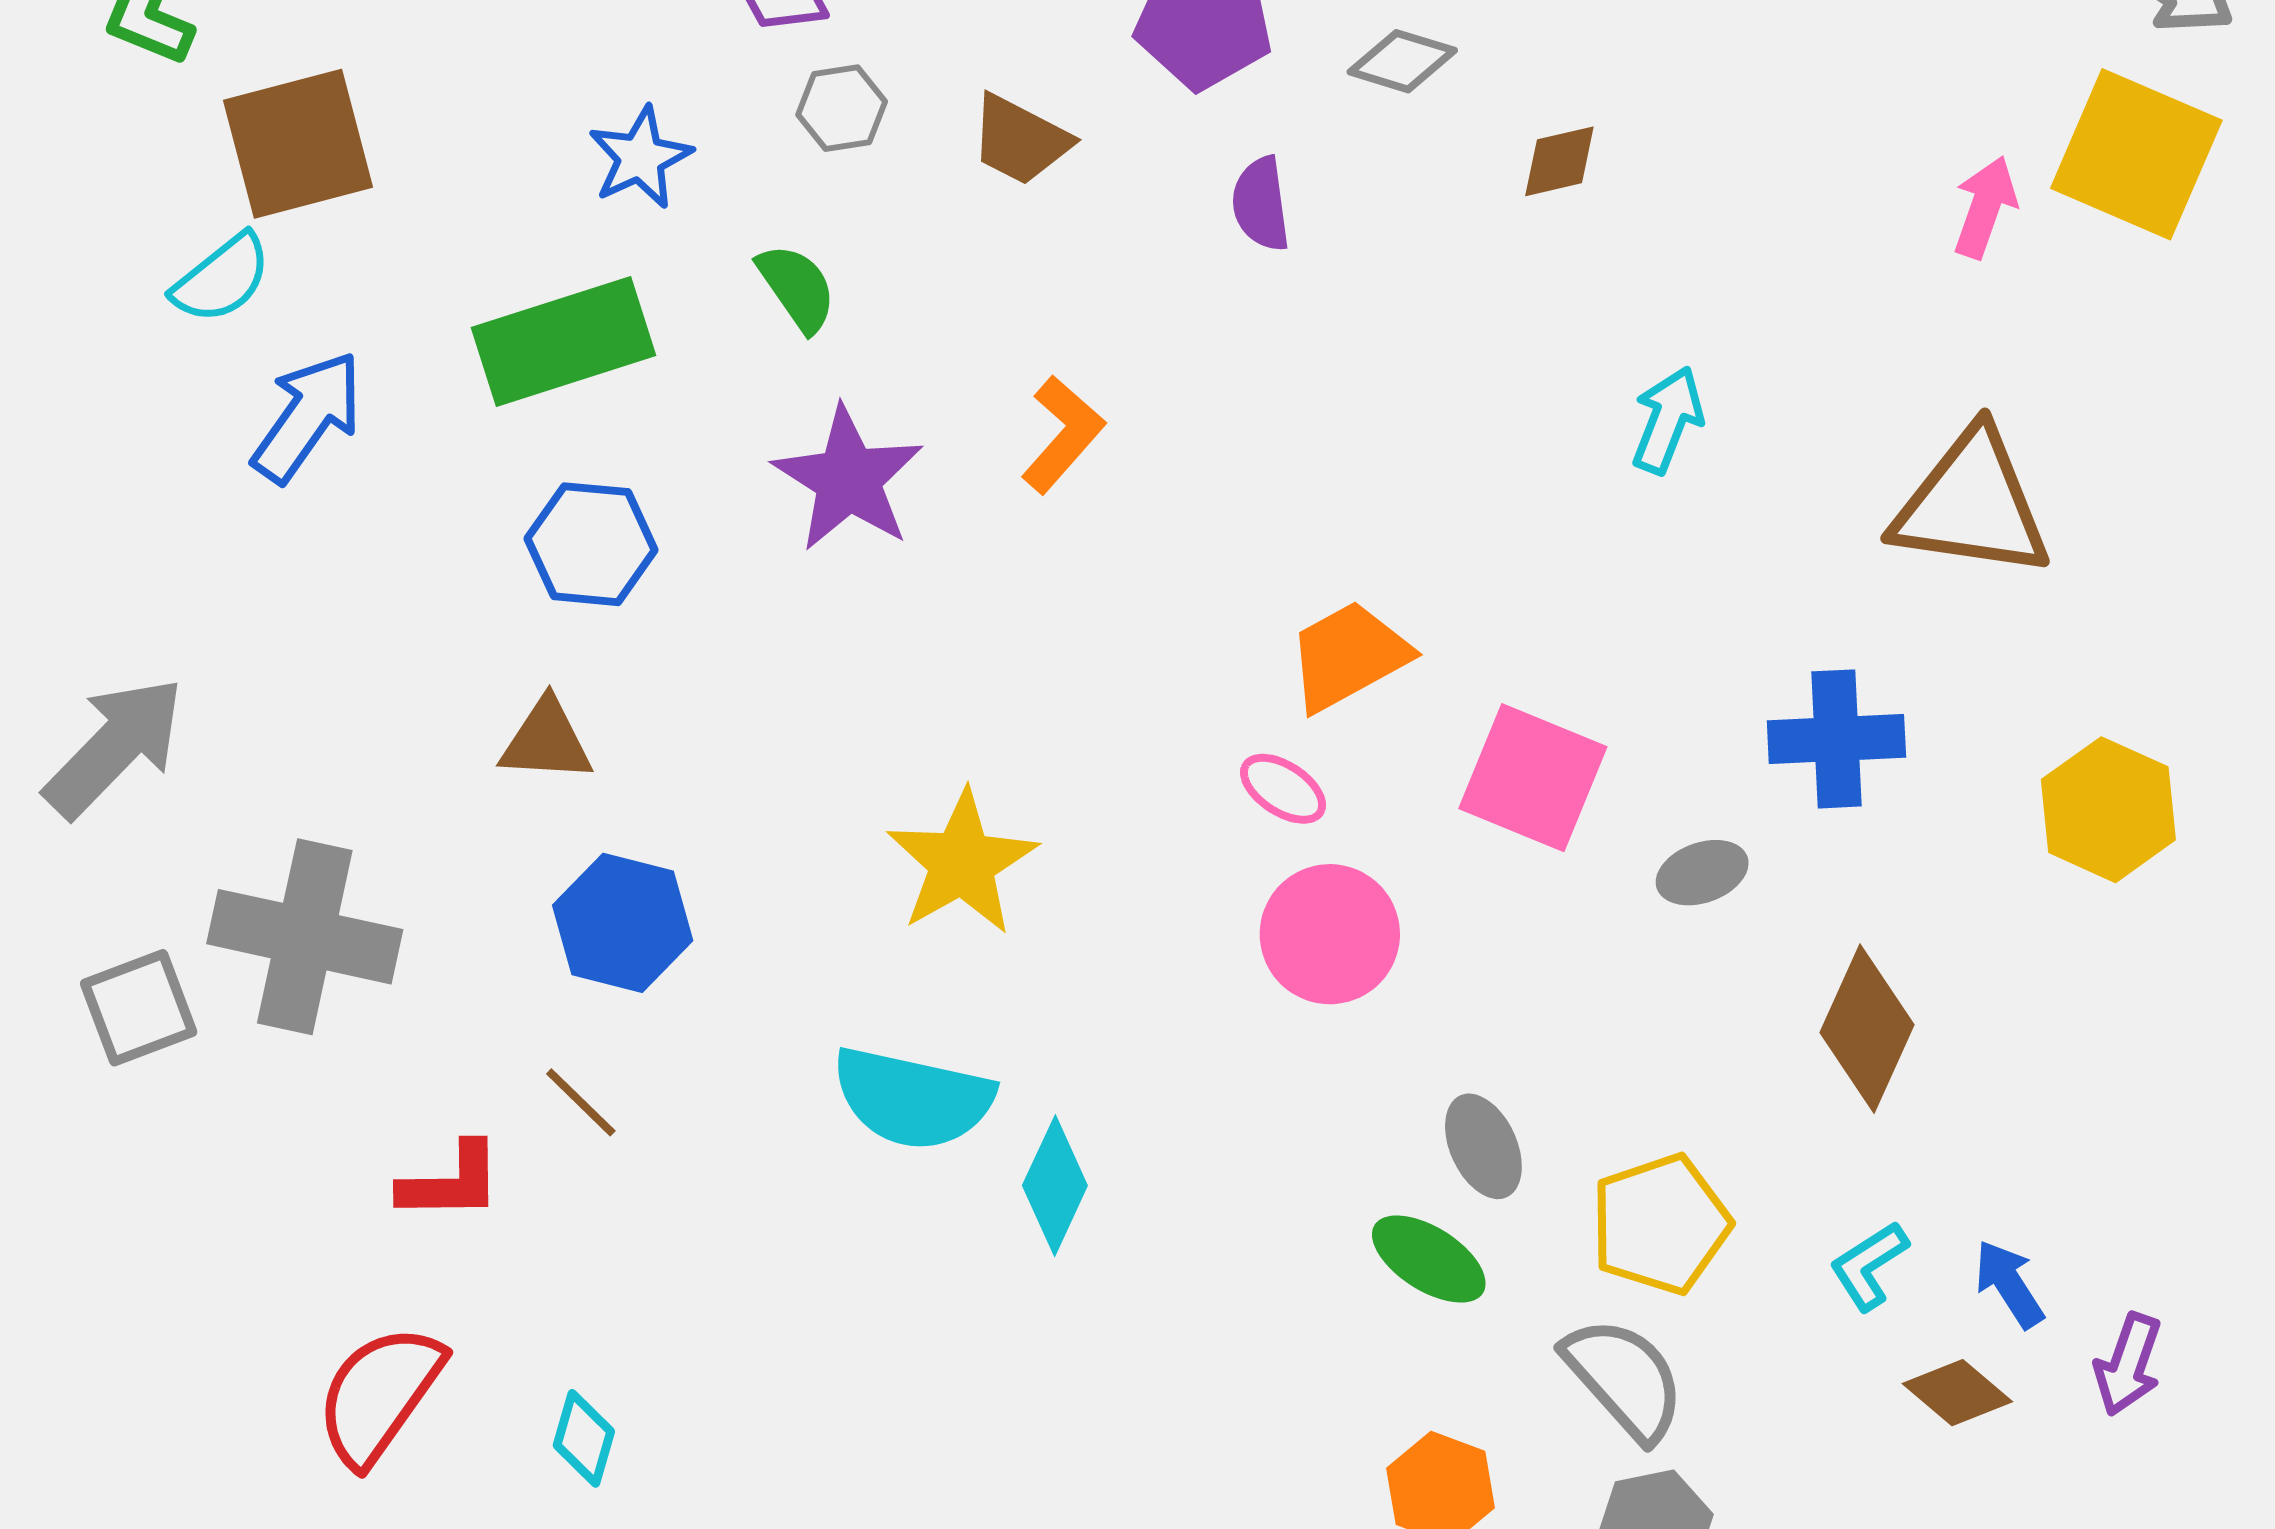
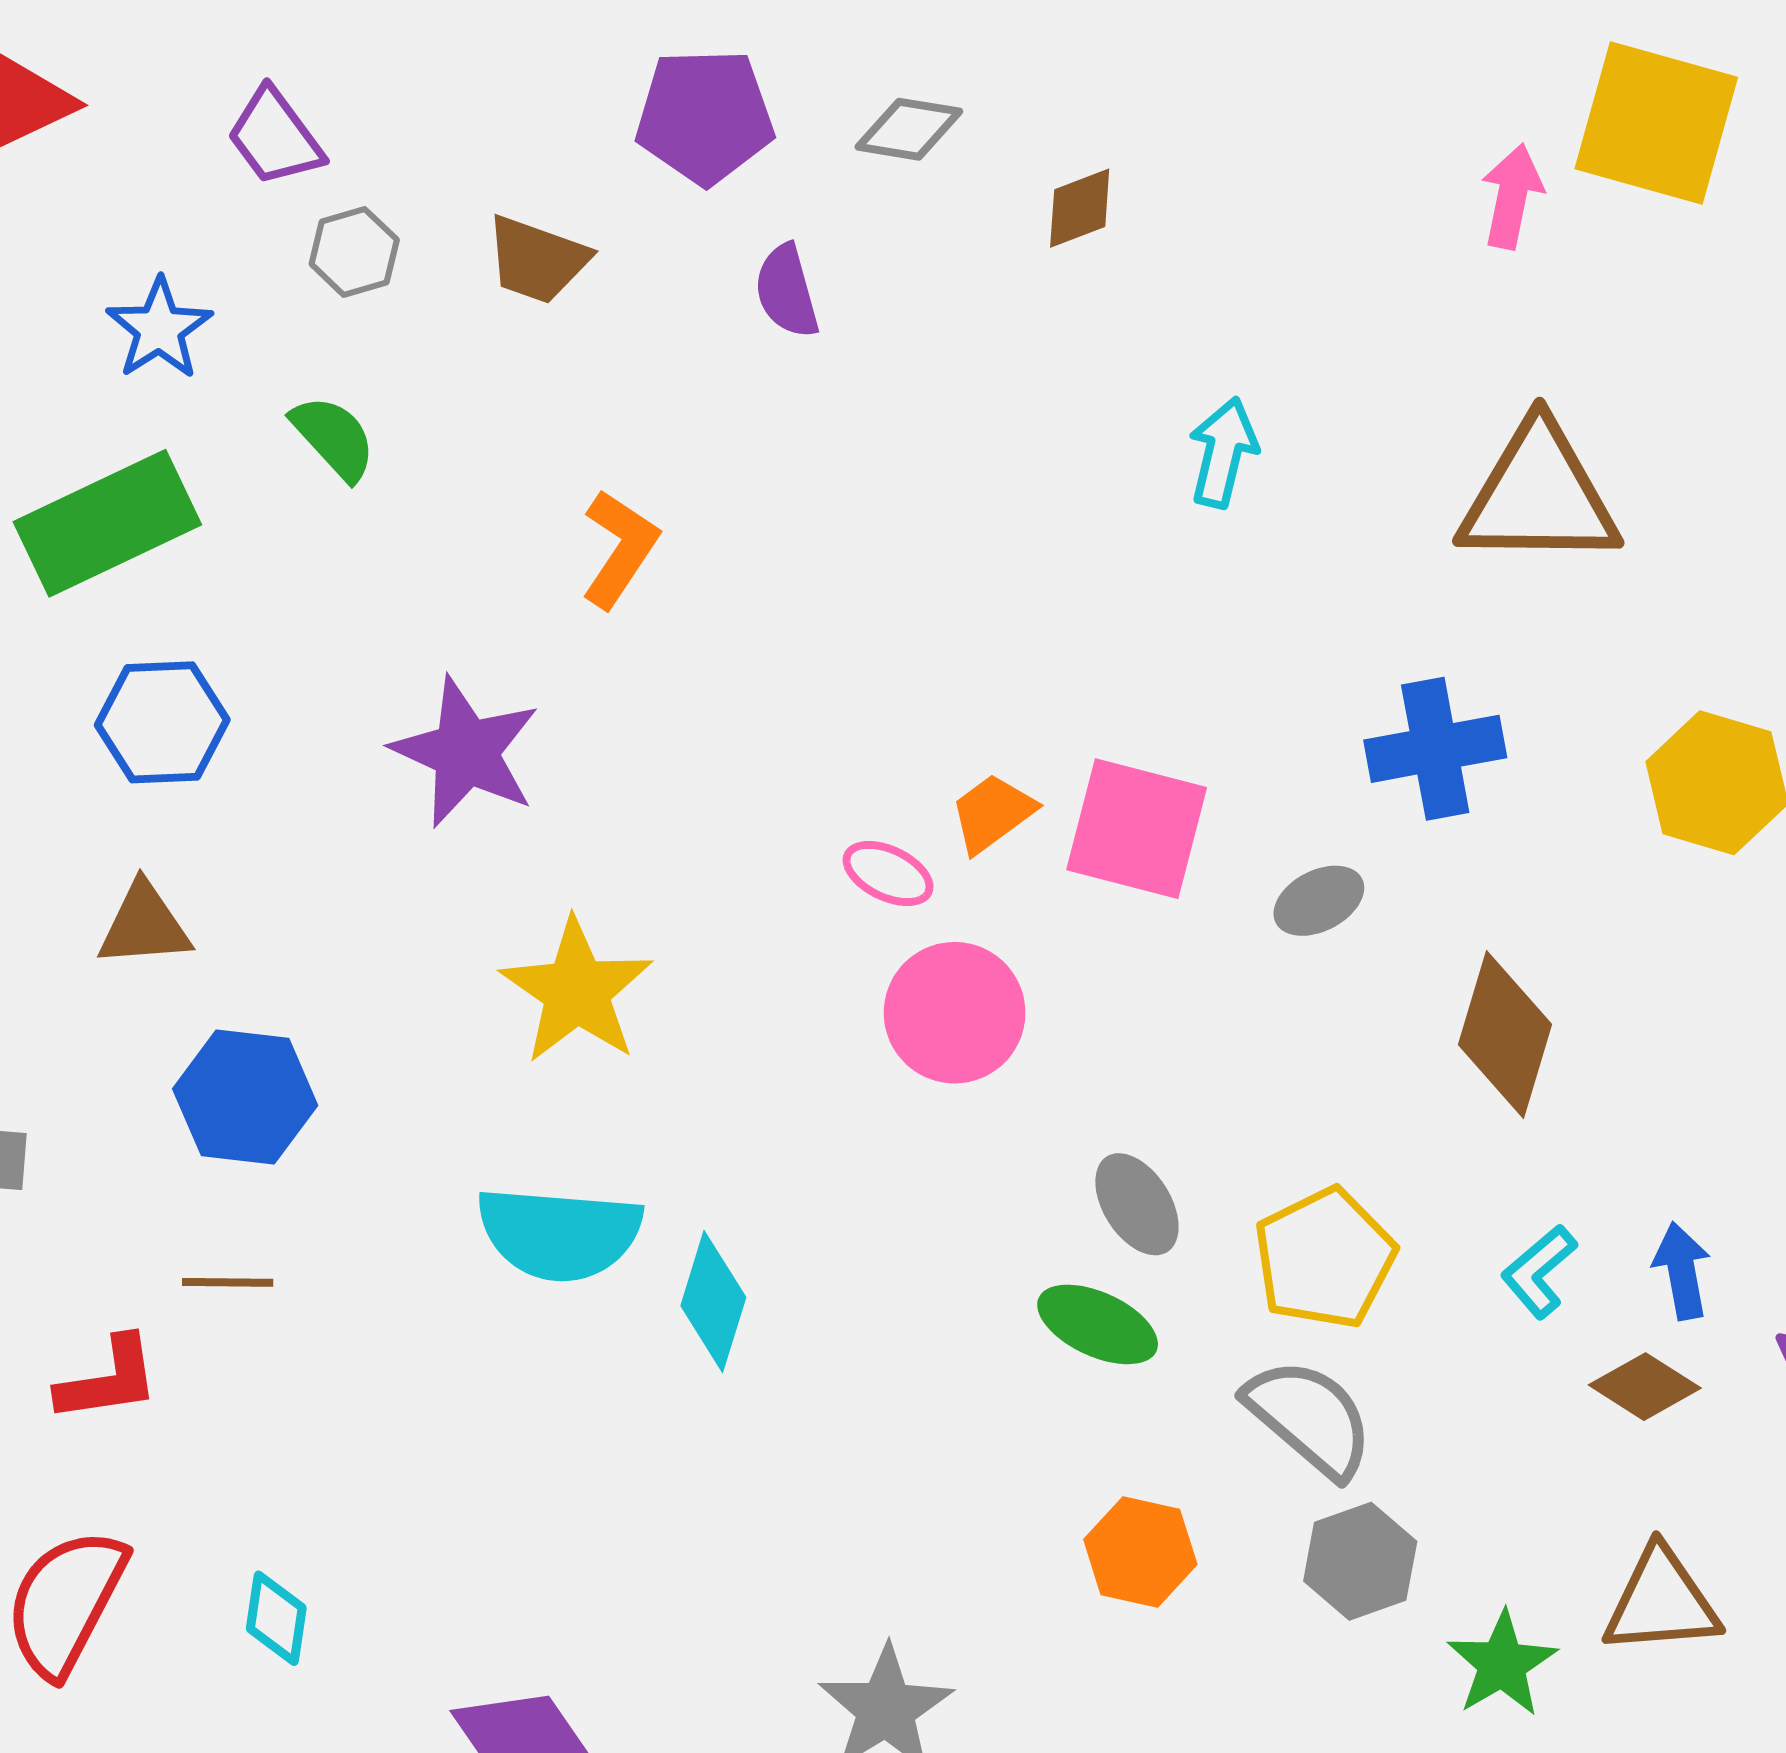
purple star: (848, 479) -> (466, 752), moved
orange trapezoid: (1348, 656) -> (992, 813), moved, size x0.7
brown line: (581, 1102) -> (228, 1282), turned -36
blue arrow: (2009, 1284) -> (1682, 1271), turned 30

